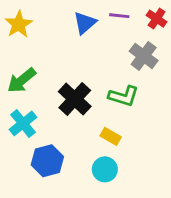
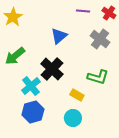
blue triangle: (85, 23) -> (59, 36), moved
green L-shape: (123, 96) -> (98, 77), moved
cyan cross: (23, 123) -> (31, 86), moved

